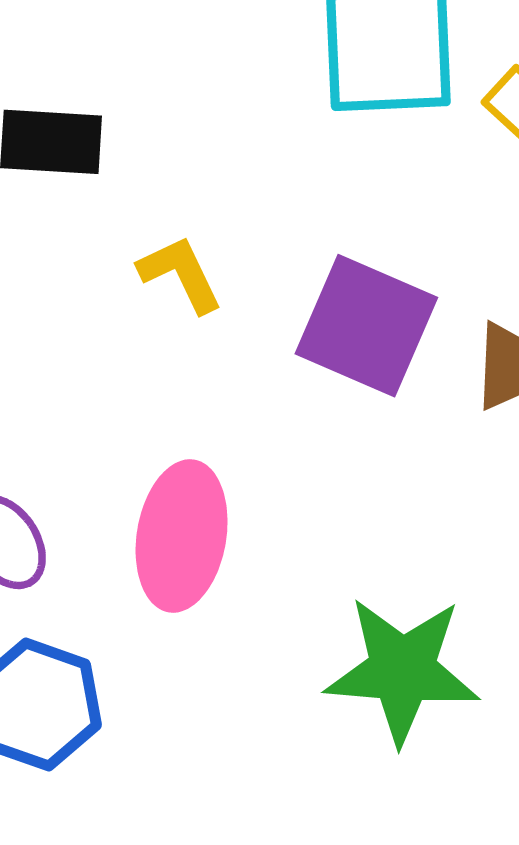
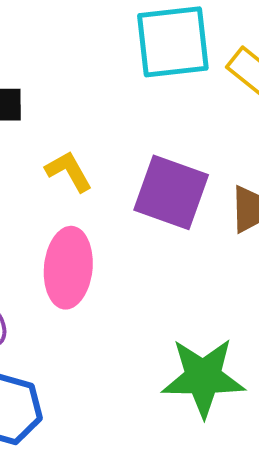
pink ellipse: (182, 536) -> (68, 268), moved

